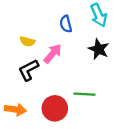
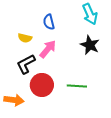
blue semicircle: (66, 24) -> (49, 22), moved
red circle: (55, 108) -> (42, 85), moved

